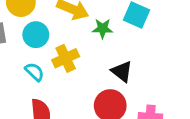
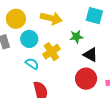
green star: (103, 28) -> (76, 37), moved

